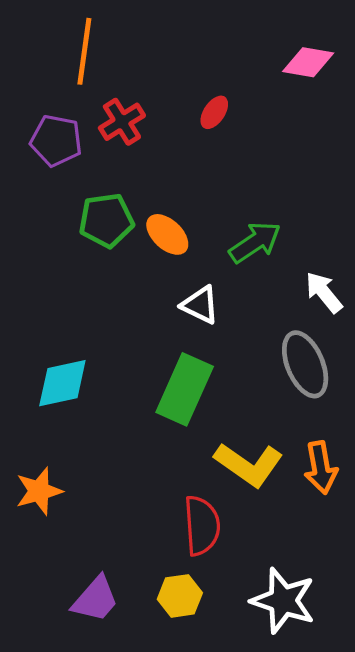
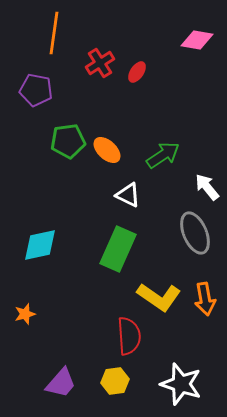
red cross: (122, 122) -> (100, 63), moved
orange star: (39, 491) -> (25, 314), size x0.7

